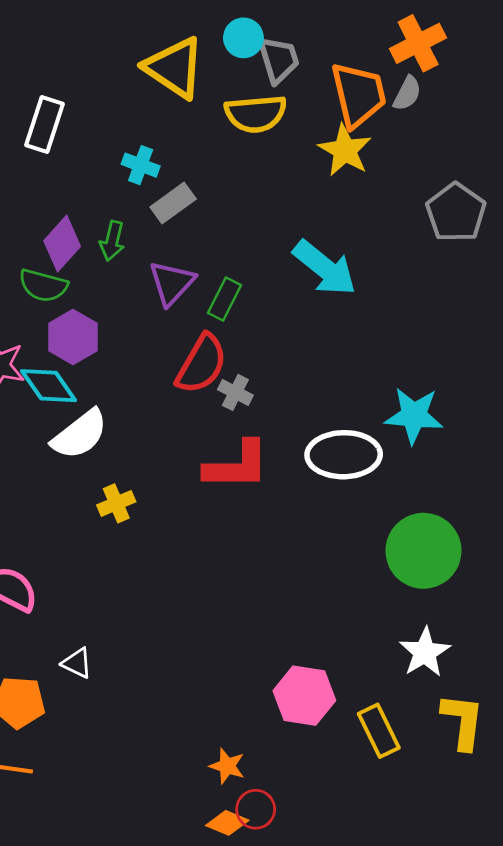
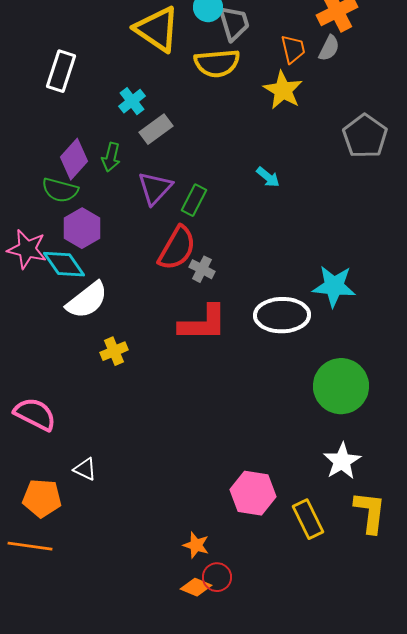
orange trapezoid: (358, 95) -> (293, 49), size x0.6
cyan cross: (141, 165) -> (132, 101), turned 32
cyan arrow: (325, 268) -> (268, 177), size x0.5

